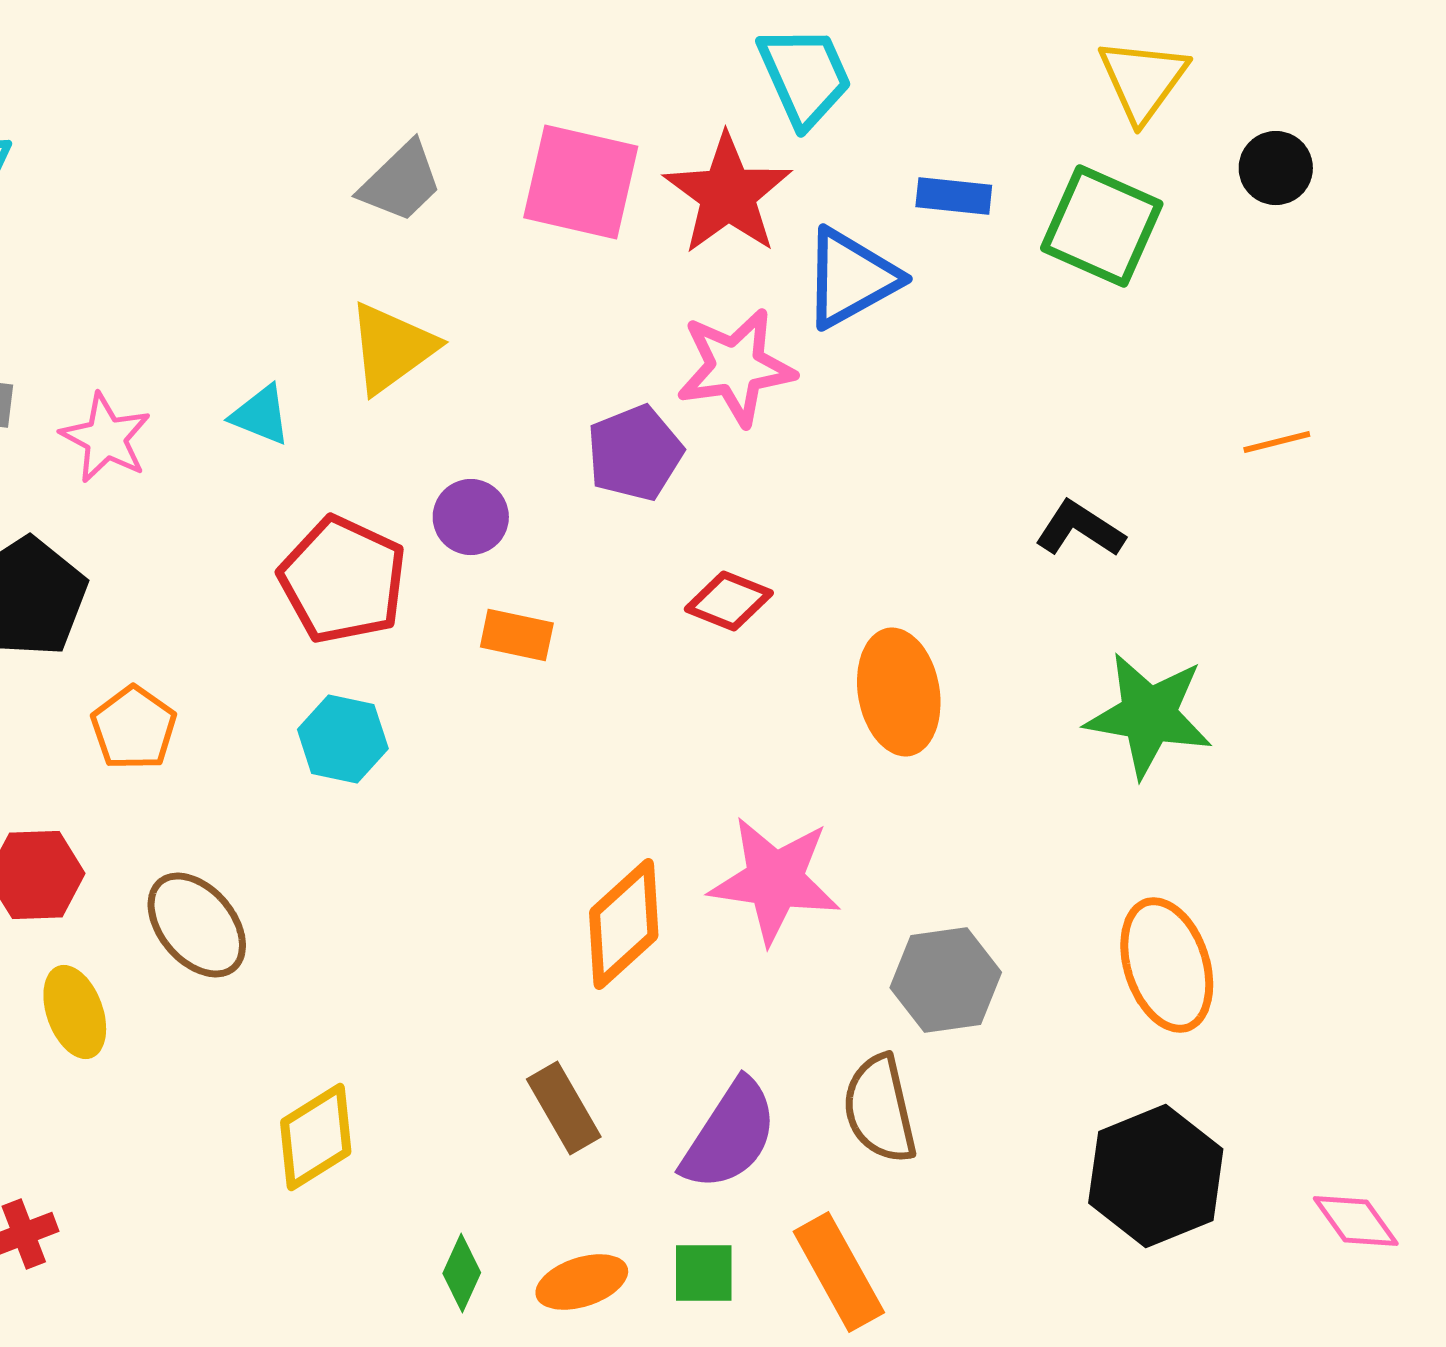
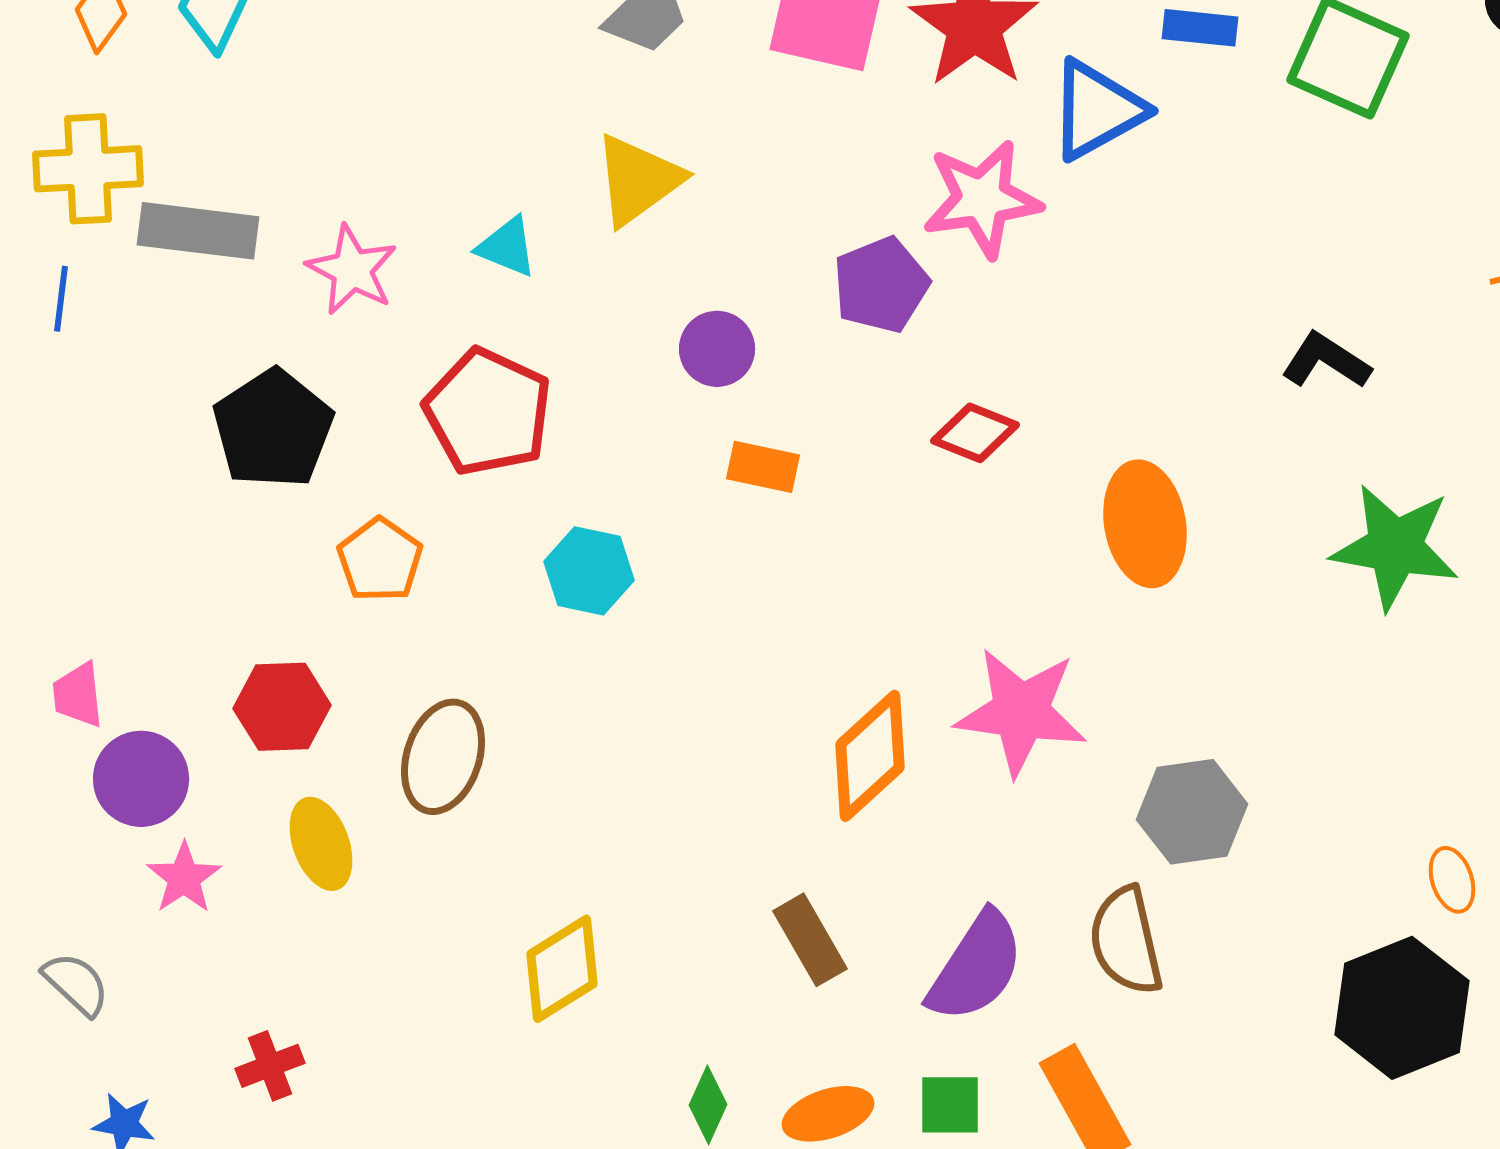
red pentagon: (343, 580) -> (488, 412), moved
brown ellipse: (197, 925) -> (443, 757), turned 58
orange ellipse: (1167, 965) -> (1452, 880), moved, size x0.5

